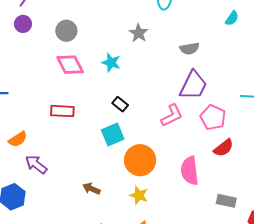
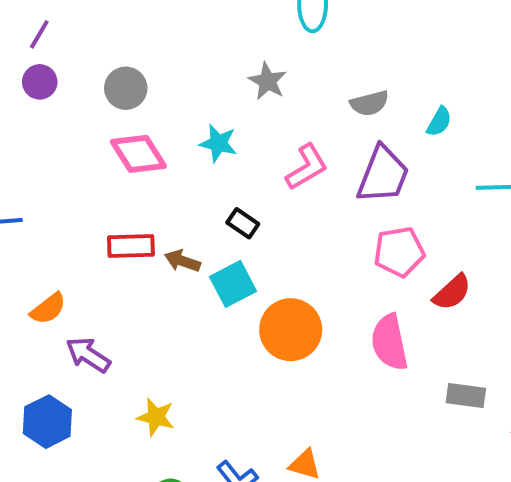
cyan semicircle: (232, 18) -> (439, 122), moved
pink L-shape: (172, 115) -> (307, 167), moved
pink pentagon: (213, 117) -> (399, 252), moved, turned -30
brown arrow: (91, 189) -> (182, 261), moved
yellow star: (139, 195) -> (156, 417), moved

